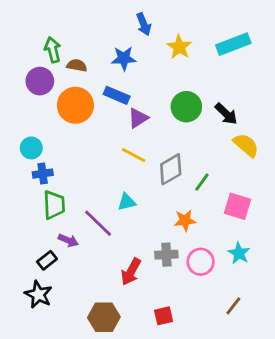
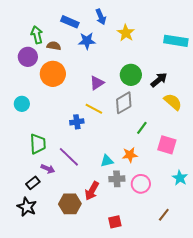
cyan rectangle: (233, 44) -> (176, 41), moved, turned 30
blue rectangle: (117, 95) -> (70, 22), moved
black arrow: (226, 114) -> (159, 80), turned -84
gray diamond: (171, 169) -> (124, 103), moved
blue cross: (43, 174) -> (77, 122), moved
cyan triangle: (127, 202) -> (107, 161), moved
cyan star: (239, 253) -> (180, 178), moved
brown hexagon: (104, 317) -> (70, 204), moved

